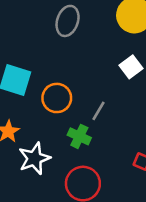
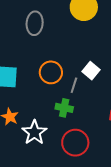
white square: (131, 67) -> (91, 71), moved
orange circle: (57, 98) -> (51, 72), moved

